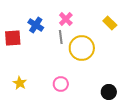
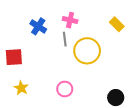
pink cross: (66, 19) -> (70, 20), turned -32
red square: (13, 38) -> (14, 57), moved

